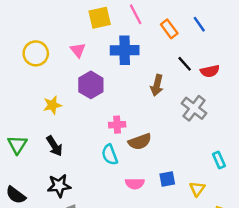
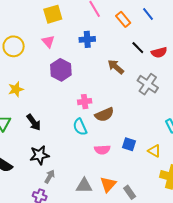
yellow square: (100, 18) -> (53, 14), moved
blue cross: (125, 50) -> (87, 39), size x0.7
brown arrow: (157, 85) -> (116, 67), turned 120
yellow star: (52, 105) -> (16, 89), moved
blue square: (167, 179) -> (129, 144), turned 32
yellow triangle: (197, 189) -> (154, 151), turned -32

